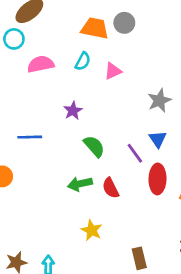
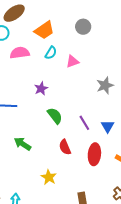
orange trapezoid: (95, 28) -> (44, 30), moved, turned 130
blue triangle: (158, 139) -> (108, 126), moved
red ellipse: (158, 179) -> (94, 154), moved
green arrow: (80, 184) -> (23, 144), moved, turned 42

